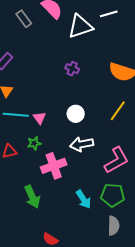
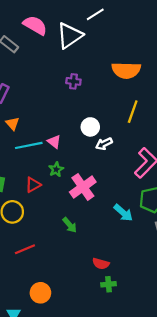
white arrow: (82, 144) -> (104, 144), moved, size x0.7
green arrow: (32, 197) -> (70, 225), size x0.7

